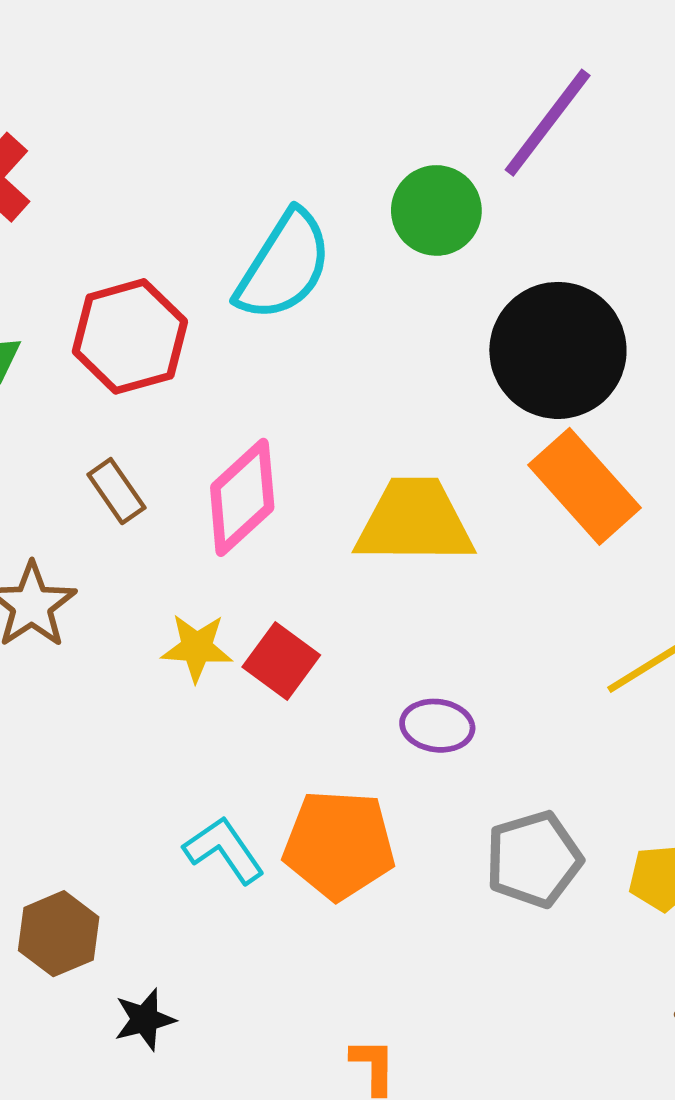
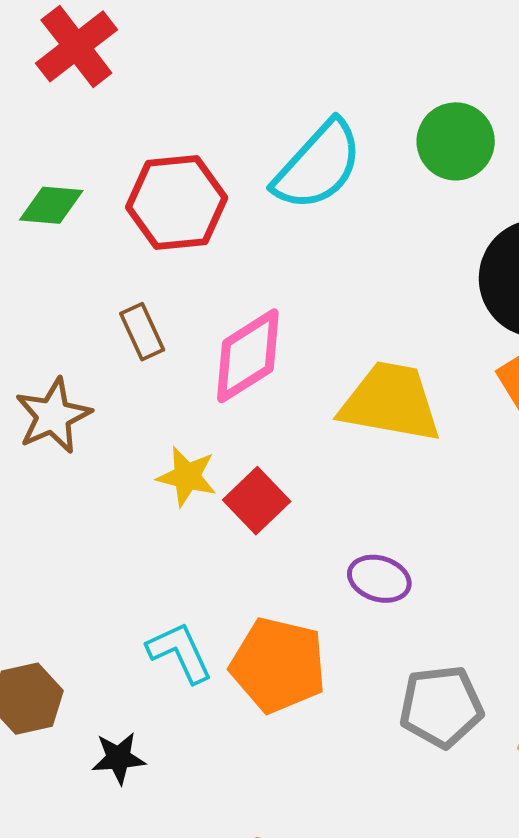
black star: (145, 1019) -> (119, 758), moved

